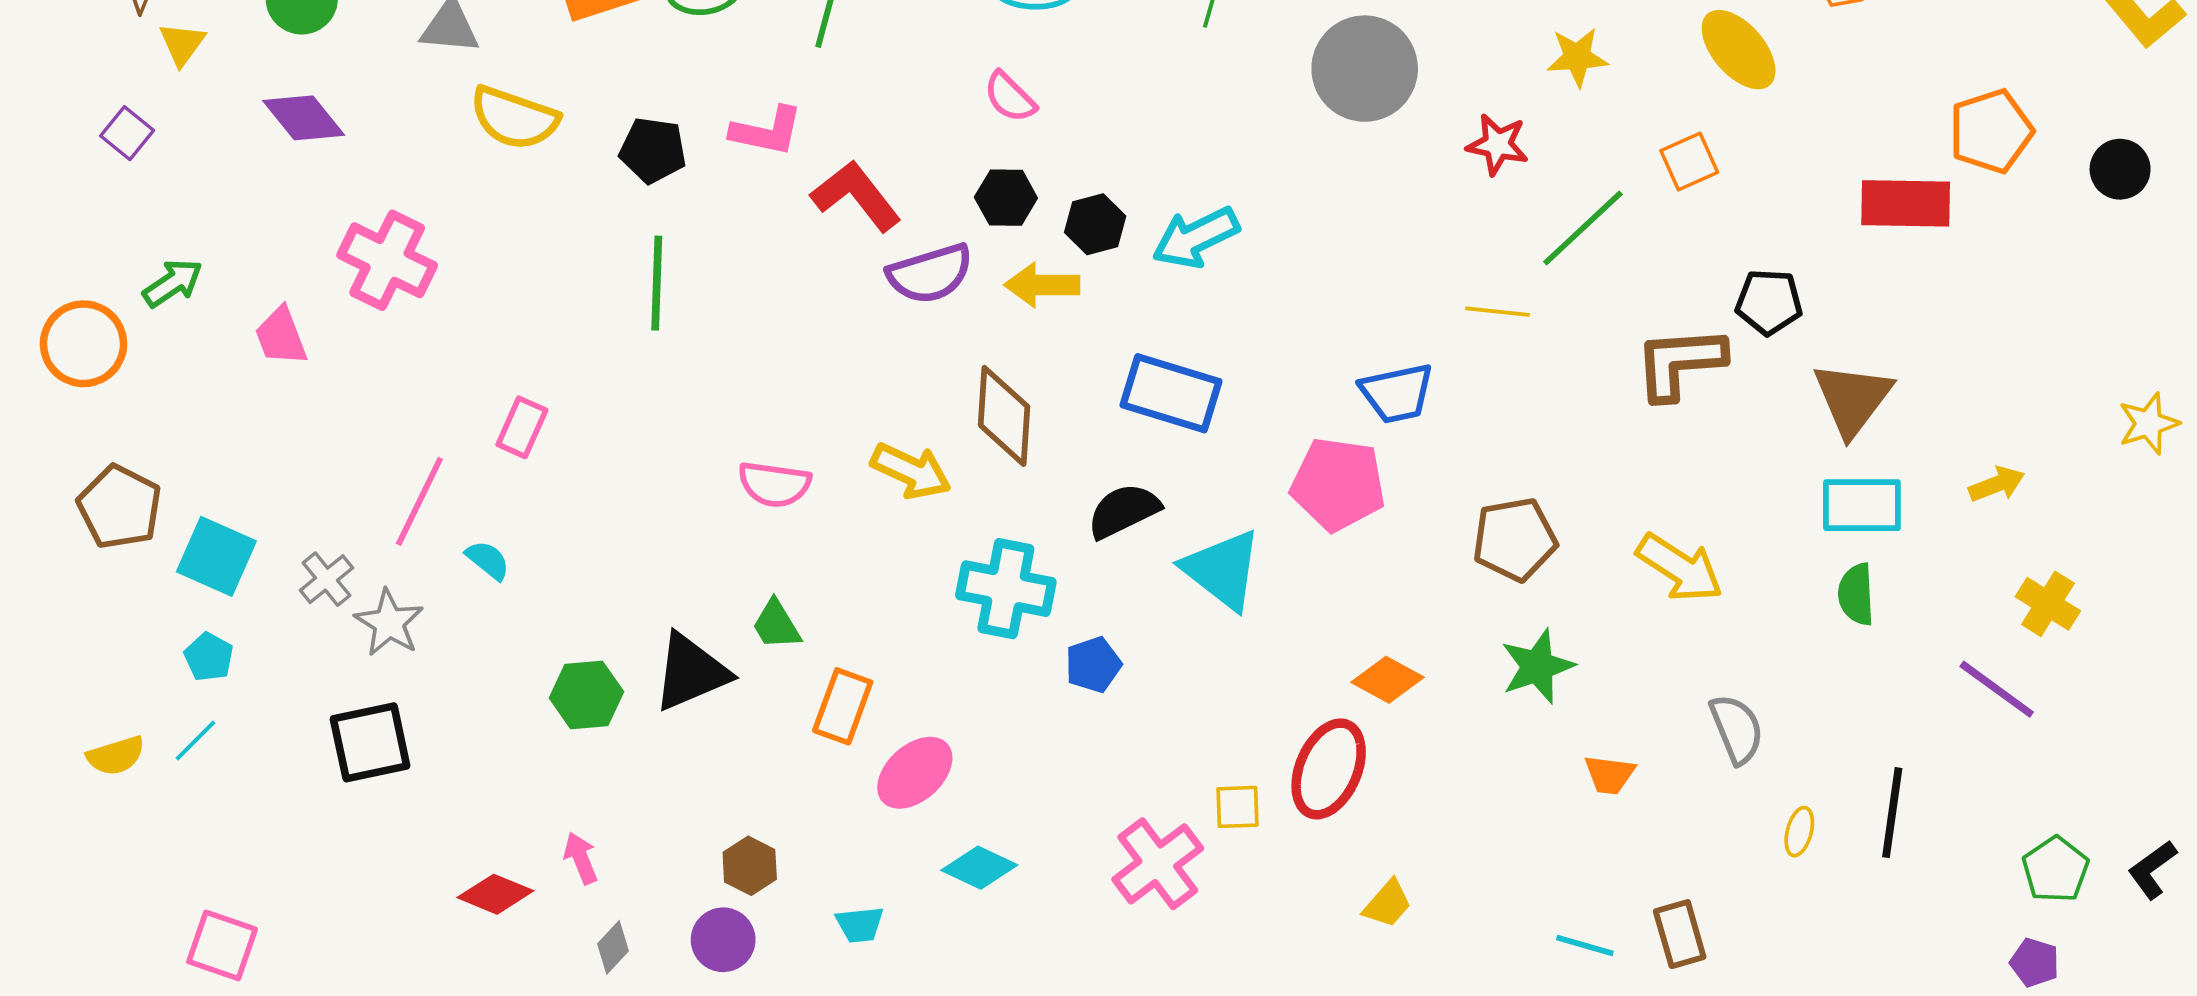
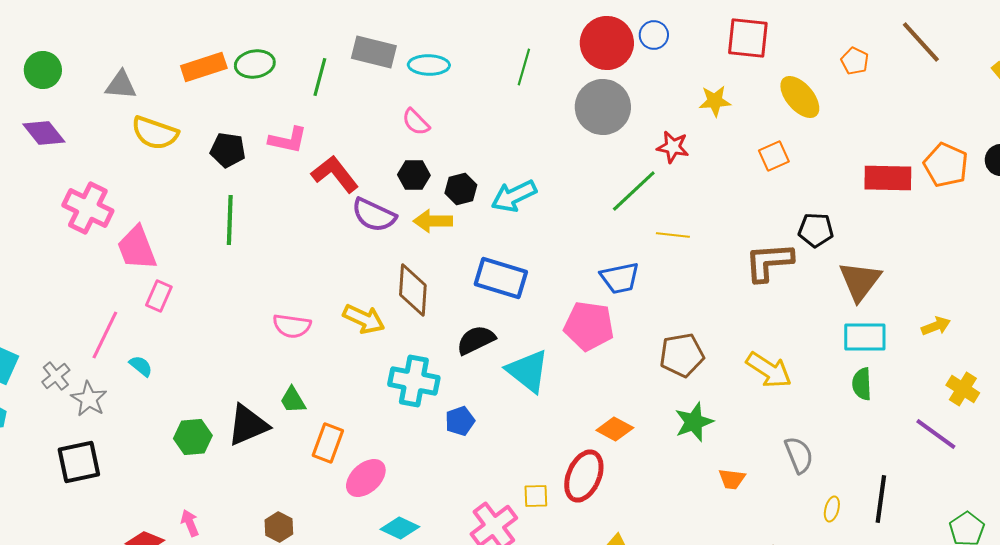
orange pentagon: (1991, 131) -> (946, 165), moved, turned -30
green line: (1583, 228) -> (634, 191), moved
purple semicircle: (930, 274) -> (374, 215), turned 42
pink trapezoid: (281, 336) -> (137, 248), moved, size x1.4

